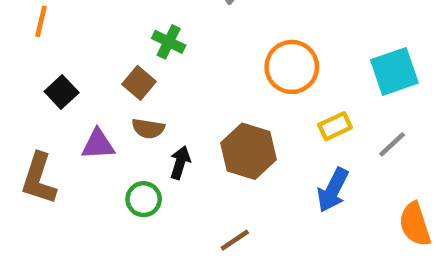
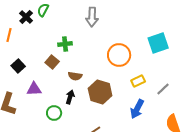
green cross: (169, 42) -> (65, 44), turned -32
cyan square: (394, 71) -> (158, 43), moved
brown semicircle: (148, 128) -> (75, 76), moved

